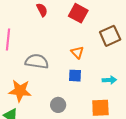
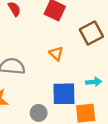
blue square: (75, 76) -> (64, 94), moved, size x1.6

